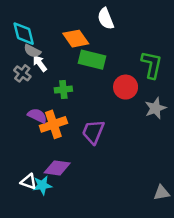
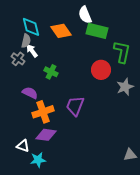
cyan diamond: (24, 34) -> (31, 27), moved
gray semicircle: (32, 51) -> (26, 41), turned -104
green rectangle: (92, 60) -> (97, 31), moved
green cross: (63, 90) -> (51, 72), turned 32
orange cross: (53, 124) -> (43, 112), moved
cyan star: (42, 185) -> (38, 160), moved

